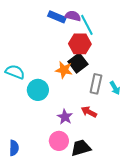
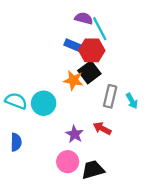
blue rectangle: (57, 17) -> (75, 46), moved
cyan semicircle: (15, 72) -> (16, 101), moved
blue semicircle: (14, 148) -> (16, 142), moved

